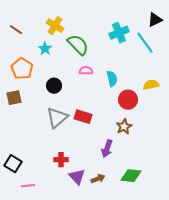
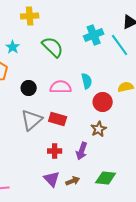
yellow cross: (55, 26) -> (30, 16), moved, turned -36
cyan star: (45, 49) -> (13, 47), moved
pink semicircle: (86, 71) -> (61, 87), moved, size x1.5
red cross: (61, 160) -> (55, 151), moved

